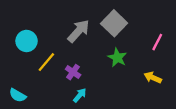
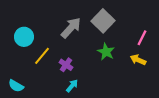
yellow arrow: (153, 78) -> (138, 60), moved

